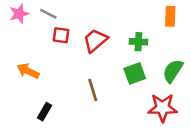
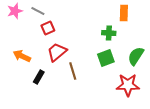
orange rectangle: (170, 16) -> (124, 13), moved
red square: (61, 35) -> (48, 28), turned -32
red trapezoid: (95, 40) -> (57, 52), moved
black rectangle: (44, 112) -> (39, 77), moved

